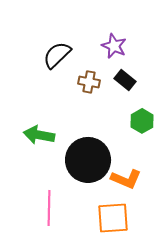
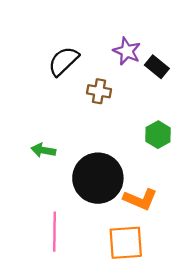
black rectangle: (125, 80) -> (157, 67), moved
green arrow: (39, 135) -> (43, 150), size x0.7

